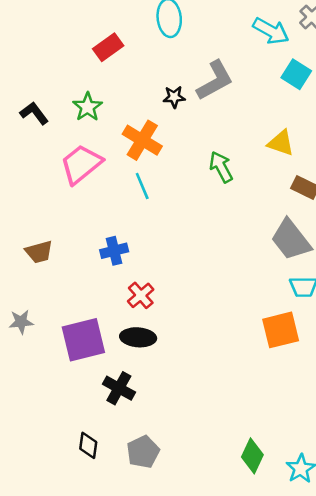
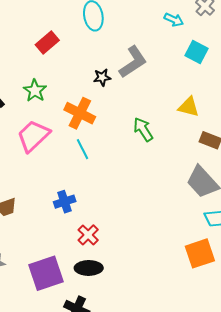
cyan arrow: (271, 31) -> (174, 20), size x0.7

